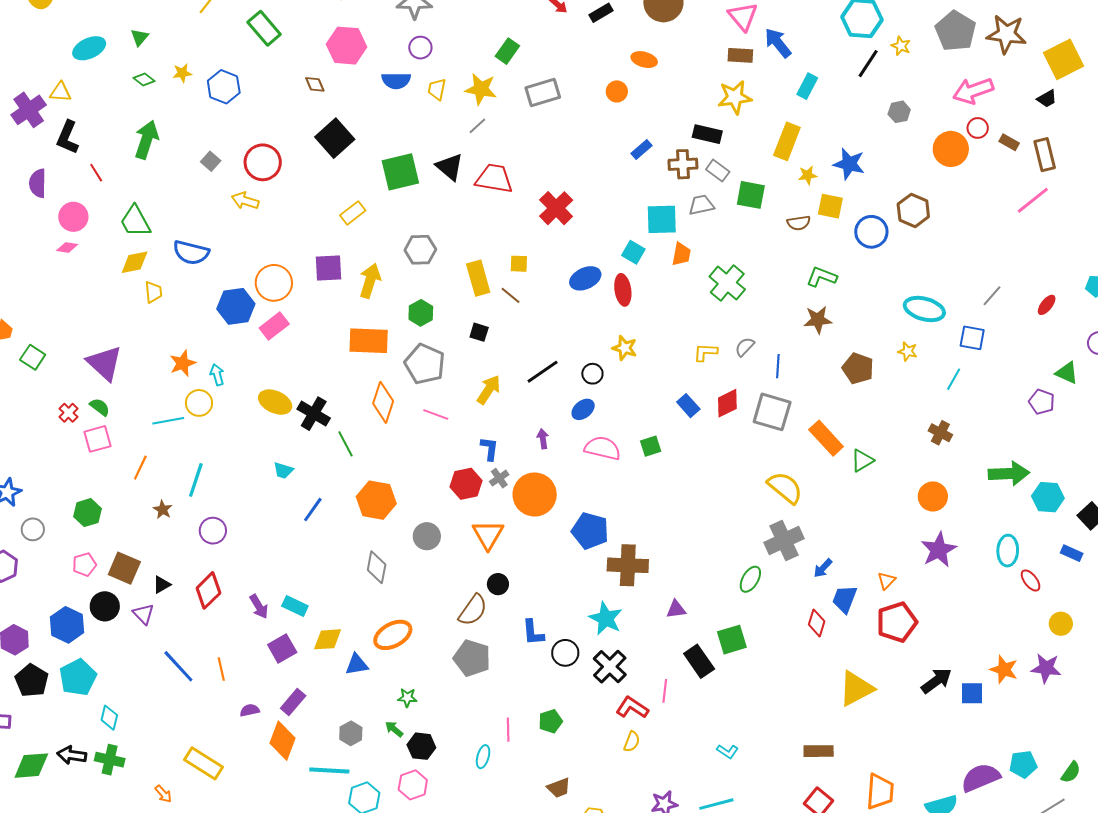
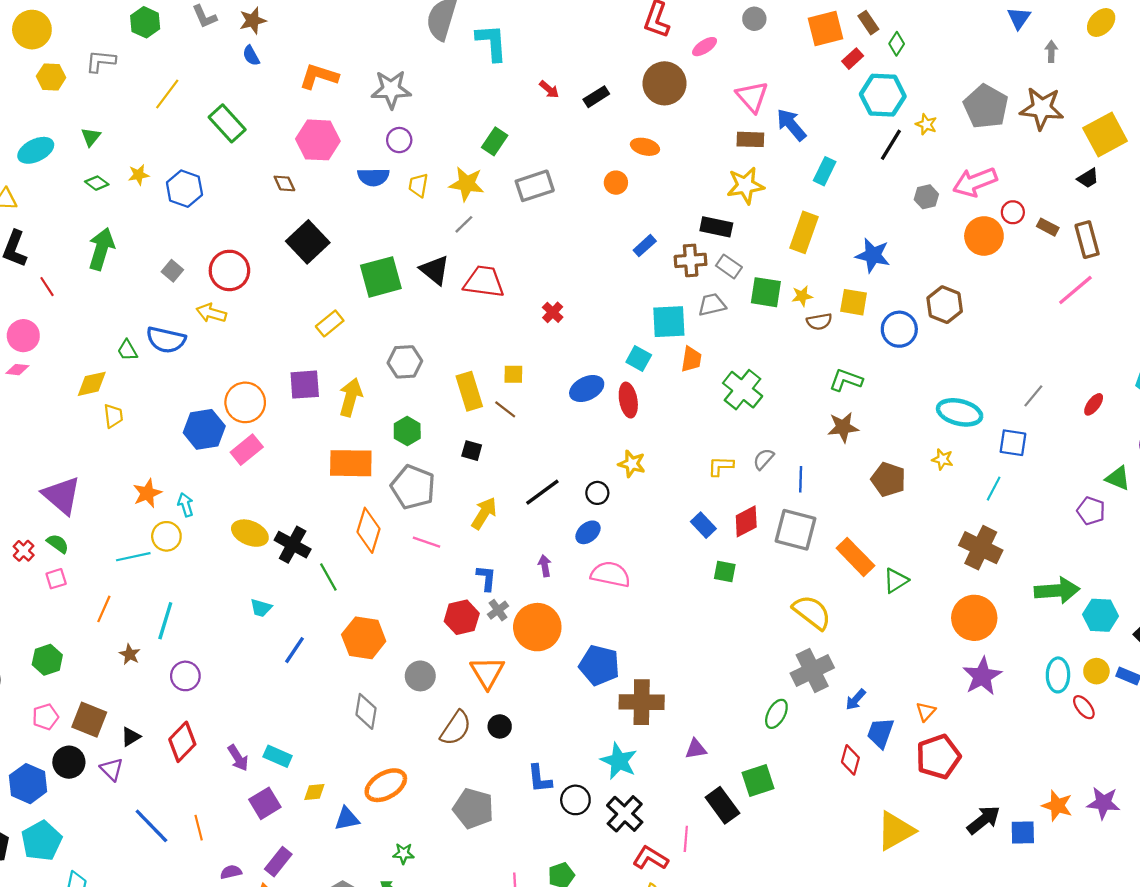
pink arrow: (973, 91) -> (975, 182), moved
yellow star: (808, 175) -> (802, 296), moved
red cross: (556, 208) -> (553, 312), size x0.6
green trapezoid: (135, 221) -> (127, 350), moved, size x0.6
blue semicircle: (191, 253) -> (166, 340), moved
brown cross: (940, 433) -> (981, 548), size x1.6
pink square: (97, 439) -> (56, 579), size x0.7
green square: (651, 446) -> (725, 572), moved, turned 30
orange circle: (933, 496) -> (974, 618), size x1.4
brown semicircle: (473, 610) -> (456, 728), moved
yellow circle: (1061, 624) -> (1096, 671), moved
yellow diamond: (328, 639) -> (314, 792), size x0.7

